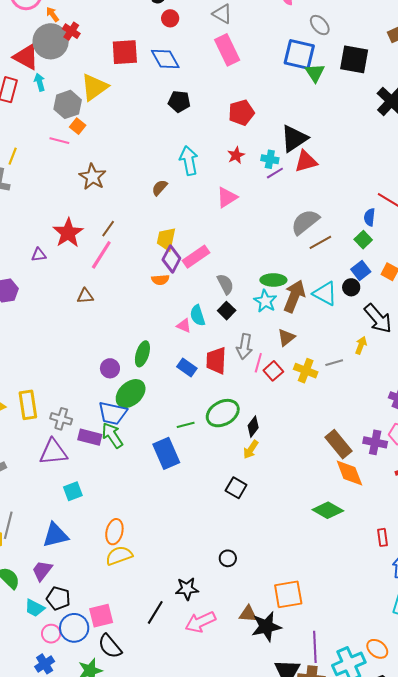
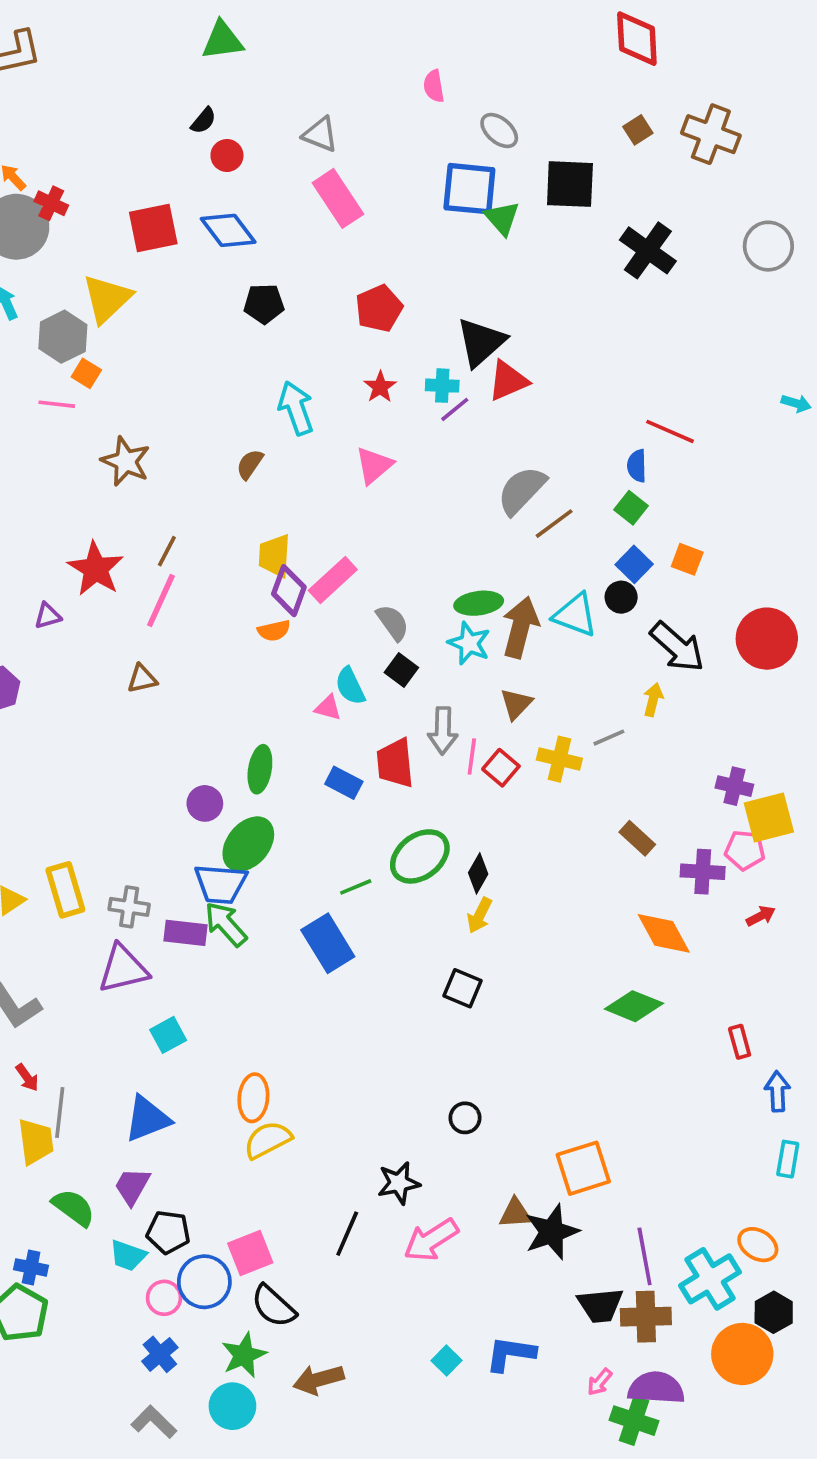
brown rectangle: (338, 444) -> (637, 838), moved, size x0.7

